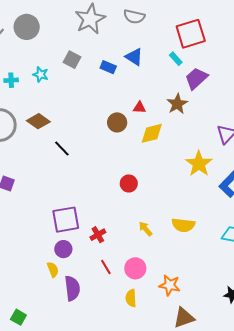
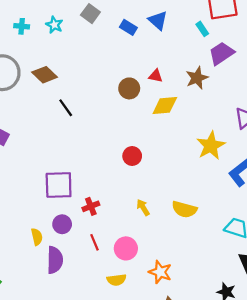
purple circle: (63, 249) -> (62, 224), moved
yellow semicircle: (131, 298) -> (116, 280), turned -102

